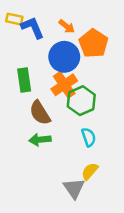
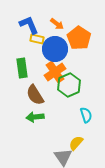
yellow rectangle: (14, 19) -> (37, 39), moved
cyan semicircle: (89, 137) -> (86, 115), moved

